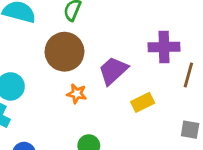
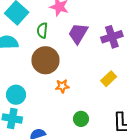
purple trapezoid: (113, 71) -> (78, 33), moved

